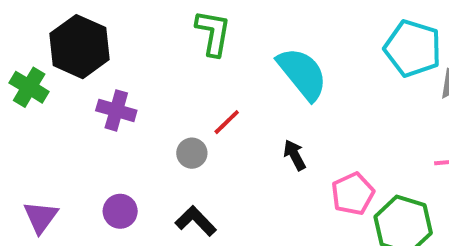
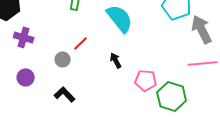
pink pentagon: (353, 194) -> (146, 80), turned 30
purple circle: (120, 211) -> (26, 77), moved

